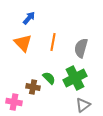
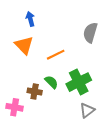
blue arrow: (29, 18) -> (30, 19), turned -56
orange line: (53, 42) -> (56, 55), moved, turned 54
gray semicircle: (81, 48) -> (90, 33), moved

